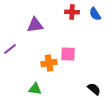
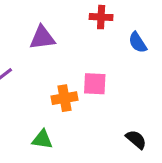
blue semicircle: (95, 14) -> (138, 42), moved

